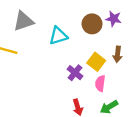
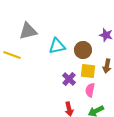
brown circle: (92, 24) -> (83, 50), moved
yellow square: (96, 62) -> (88, 71), turned -35

